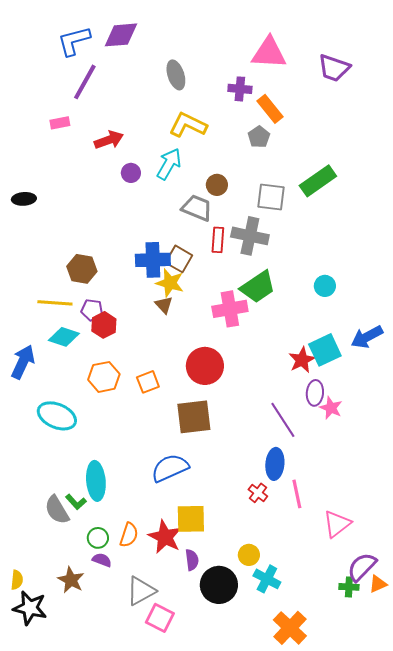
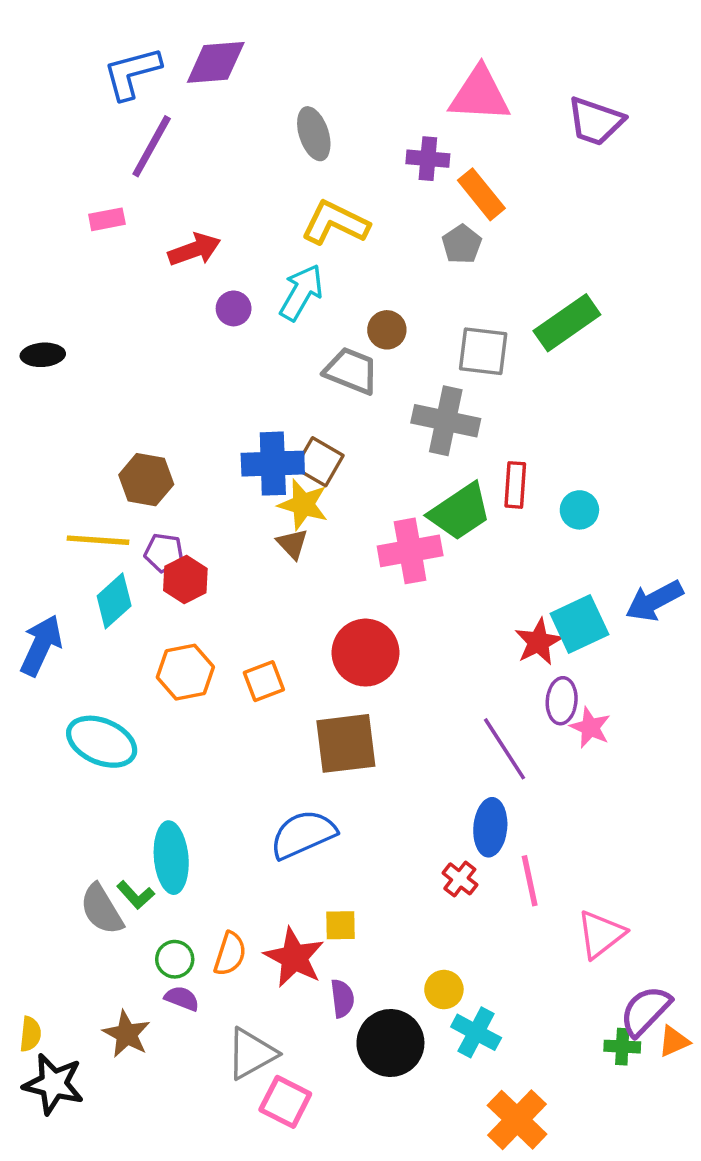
red rectangle: (218, 240) -> (515, 485), moved
cyan diamond: (64, 337) -> (114, 601), turned -60
yellow square: (191, 519) -> (341, 925), size x0.6

